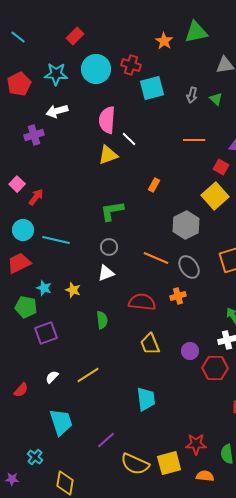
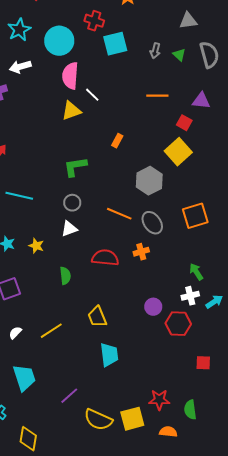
cyan circle: (96, 69) -> (59, 41), moved
cyan star: (56, 74) -> (19, 30), turned -30
yellow trapezoid: (150, 344) -> (97, 317), moved

